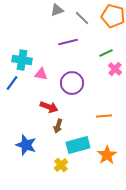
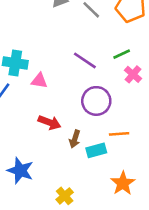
purple line: (68, 42) -> (85, 60), moved, turned 48
purple circle: (72, 83) -> (96, 101), moved
brown arrow: (58, 126) -> (75, 139), moved
cyan rectangle: (78, 145) -> (96, 150), moved, size x0.7

